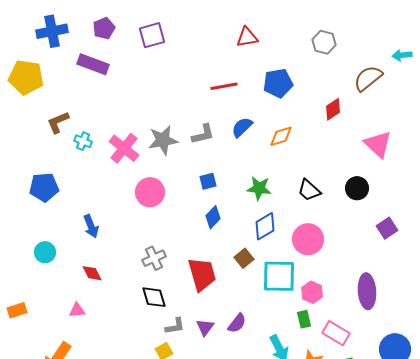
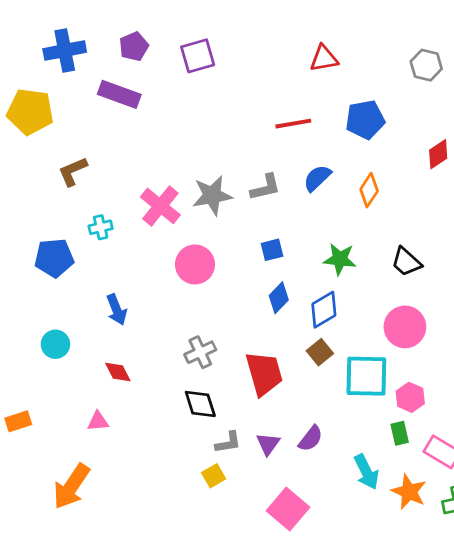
orange diamond: (281, 136) -> (369, 190), turned -40
cyan cross: (83, 141) -> (101, 227), moved, turned -36
blue diamond: (265, 226) -> (324, 310), moved

